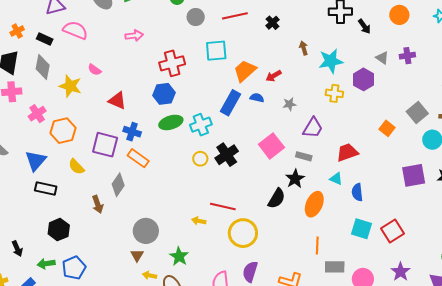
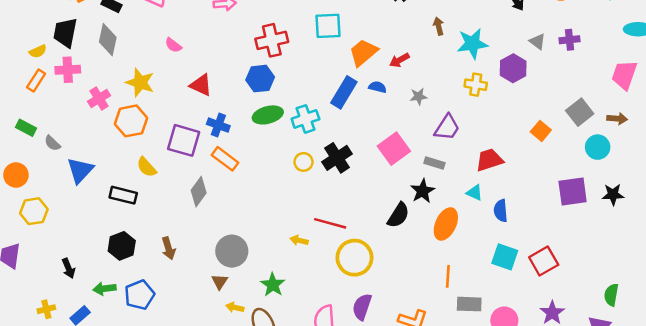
yellow star: (70, 86) -> (140, 82), moved
blue triangle: (36, 161) -> (80, 170), moved
black rectangle: (46, 188) -> (123, 195), moved
brown arrow: (98, 204) -> (169, 248), moved

